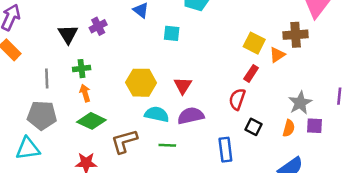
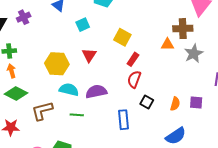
cyan square: (172, 33) -> (83, 25), turned -32
yellow square: (254, 43) -> (122, 37), moved
orange triangle: (277, 55) -> (167, 44), turned 32
red rectangle: (251, 73) -> (133, 59), moved
red triangle: (183, 86) -> (89, 55), moved
gray star: (300, 103) -> (194, 53), moved

